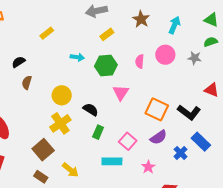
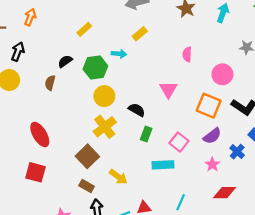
yellow rectangle: (107, 34) -> (140, 34), moved
pink circle: (165, 55) -> (222, 74), moved
black semicircle: (18, 62) -> (65, 61), moved
green hexagon: (106, 65) -> (95, 68), moved
brown semicircle: (27, 82) -> (50, 83), moved
pink star: (148, 167) -> (212, 164), moved

